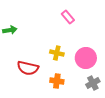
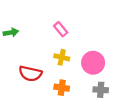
pink rectangle: (68, 17) -> (61, 29), moved
gray cross: (93, 83) -> (101, 90), turned 32

